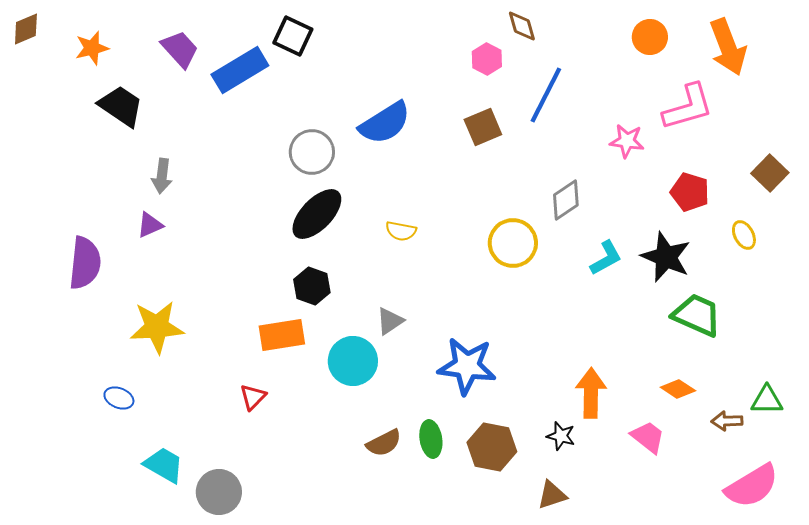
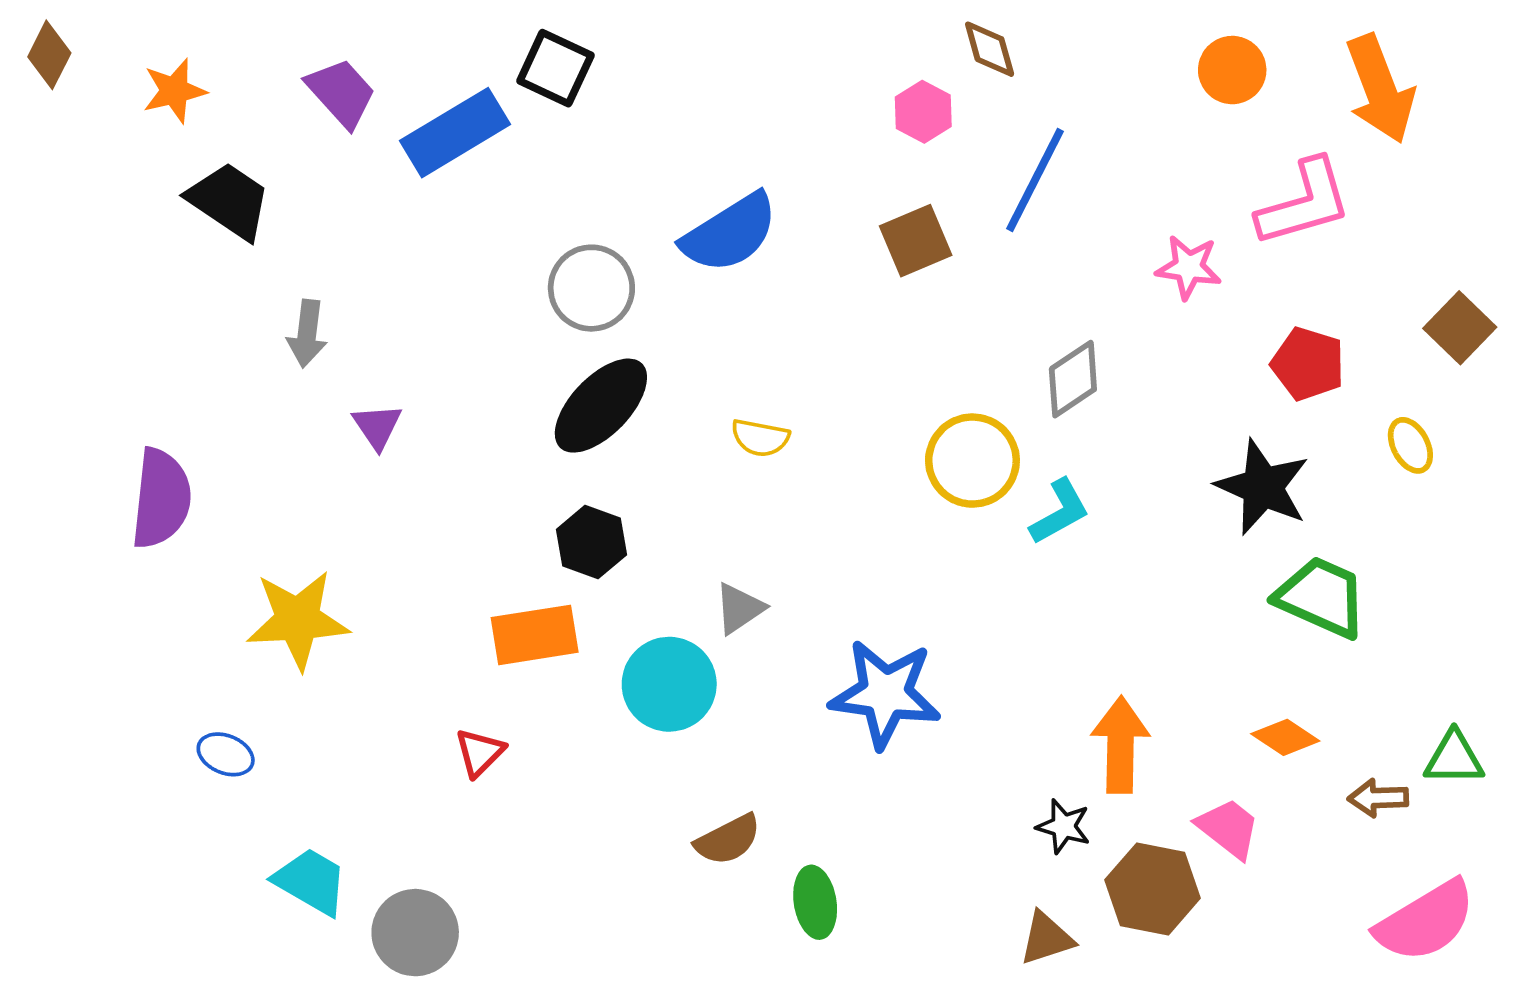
brown diamond: (26, 29) -> (49, 55), turned -40
purple triangle: (150, 225) -> (377, 426), moved, turned -40
cyan L-shape: (606, 258) -> (1060, 512), moved
green ellipse: (431, 439) -> (815, 902), moved
brown hexagon: (492, 447) -> (1153, 889), moved

